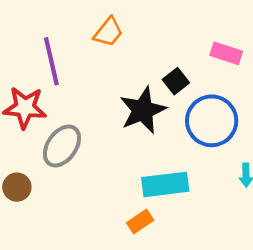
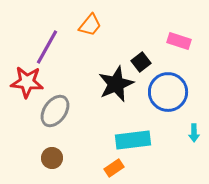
purple line: (51, 61) -> (47, 47), turned 42
brown circle: (17, 187) -> (52, 158), moved

